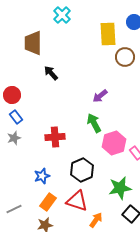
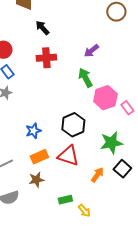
red cross: (55, 137) -> (46, 58), moved
orange rectangle: (48, 202) -> (39, 157), turned 30
orange arrow: (96, 220) -> (97, 175), moved

